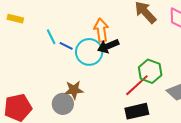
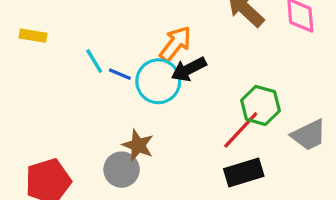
orange arrow: (101, 30) -> (175, 44), turned 50
brown star: (74, 90) -> (138, 145), turned 30

